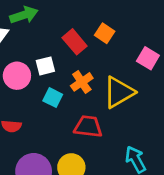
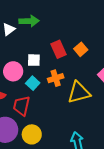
pink circle: (17, 76) -> (13, 71), moved
red trapezoid: (88, 127) -> (22, 106), moved, turned -100

